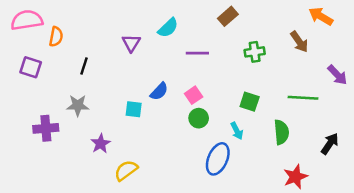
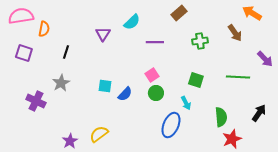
blue semicircle: (159, 91) -> (125, 94), moved
gray star: (78, 105) -> (61, 83), turned -30
purple cross: (46, 128) -> (36, 101), turned 30
green semicircle: (281, 132) -> (221, 117), moved
purple star: (101, 144) -> (70, 141), moved

